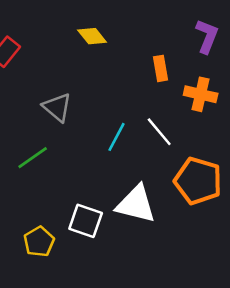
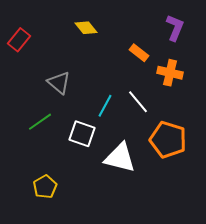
orange rectangle: (161, 68) -> (139, 53), turned -42
white square: (86, 221) -> (82, 134), moved

